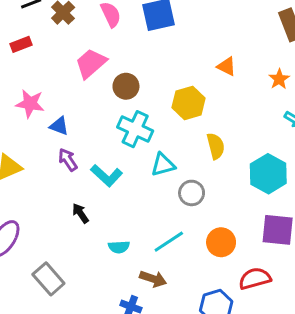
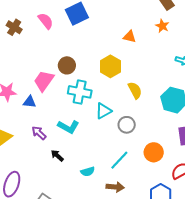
pink trapezoid: (91, 63) -> (44, 81), moved
orange star: (279, 79) -> (162, 26), moved
purple arrow: (68, 160) -> (39, 133), moved

